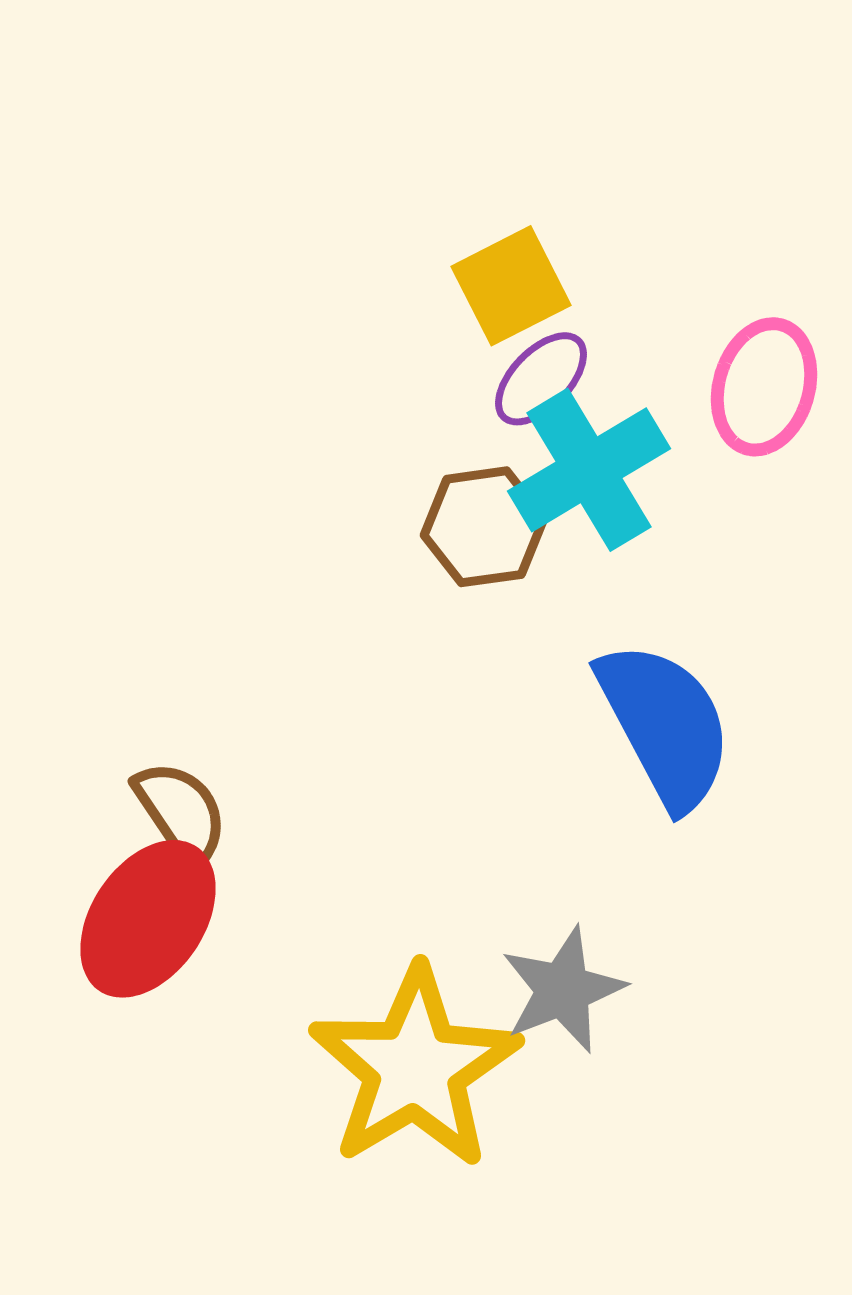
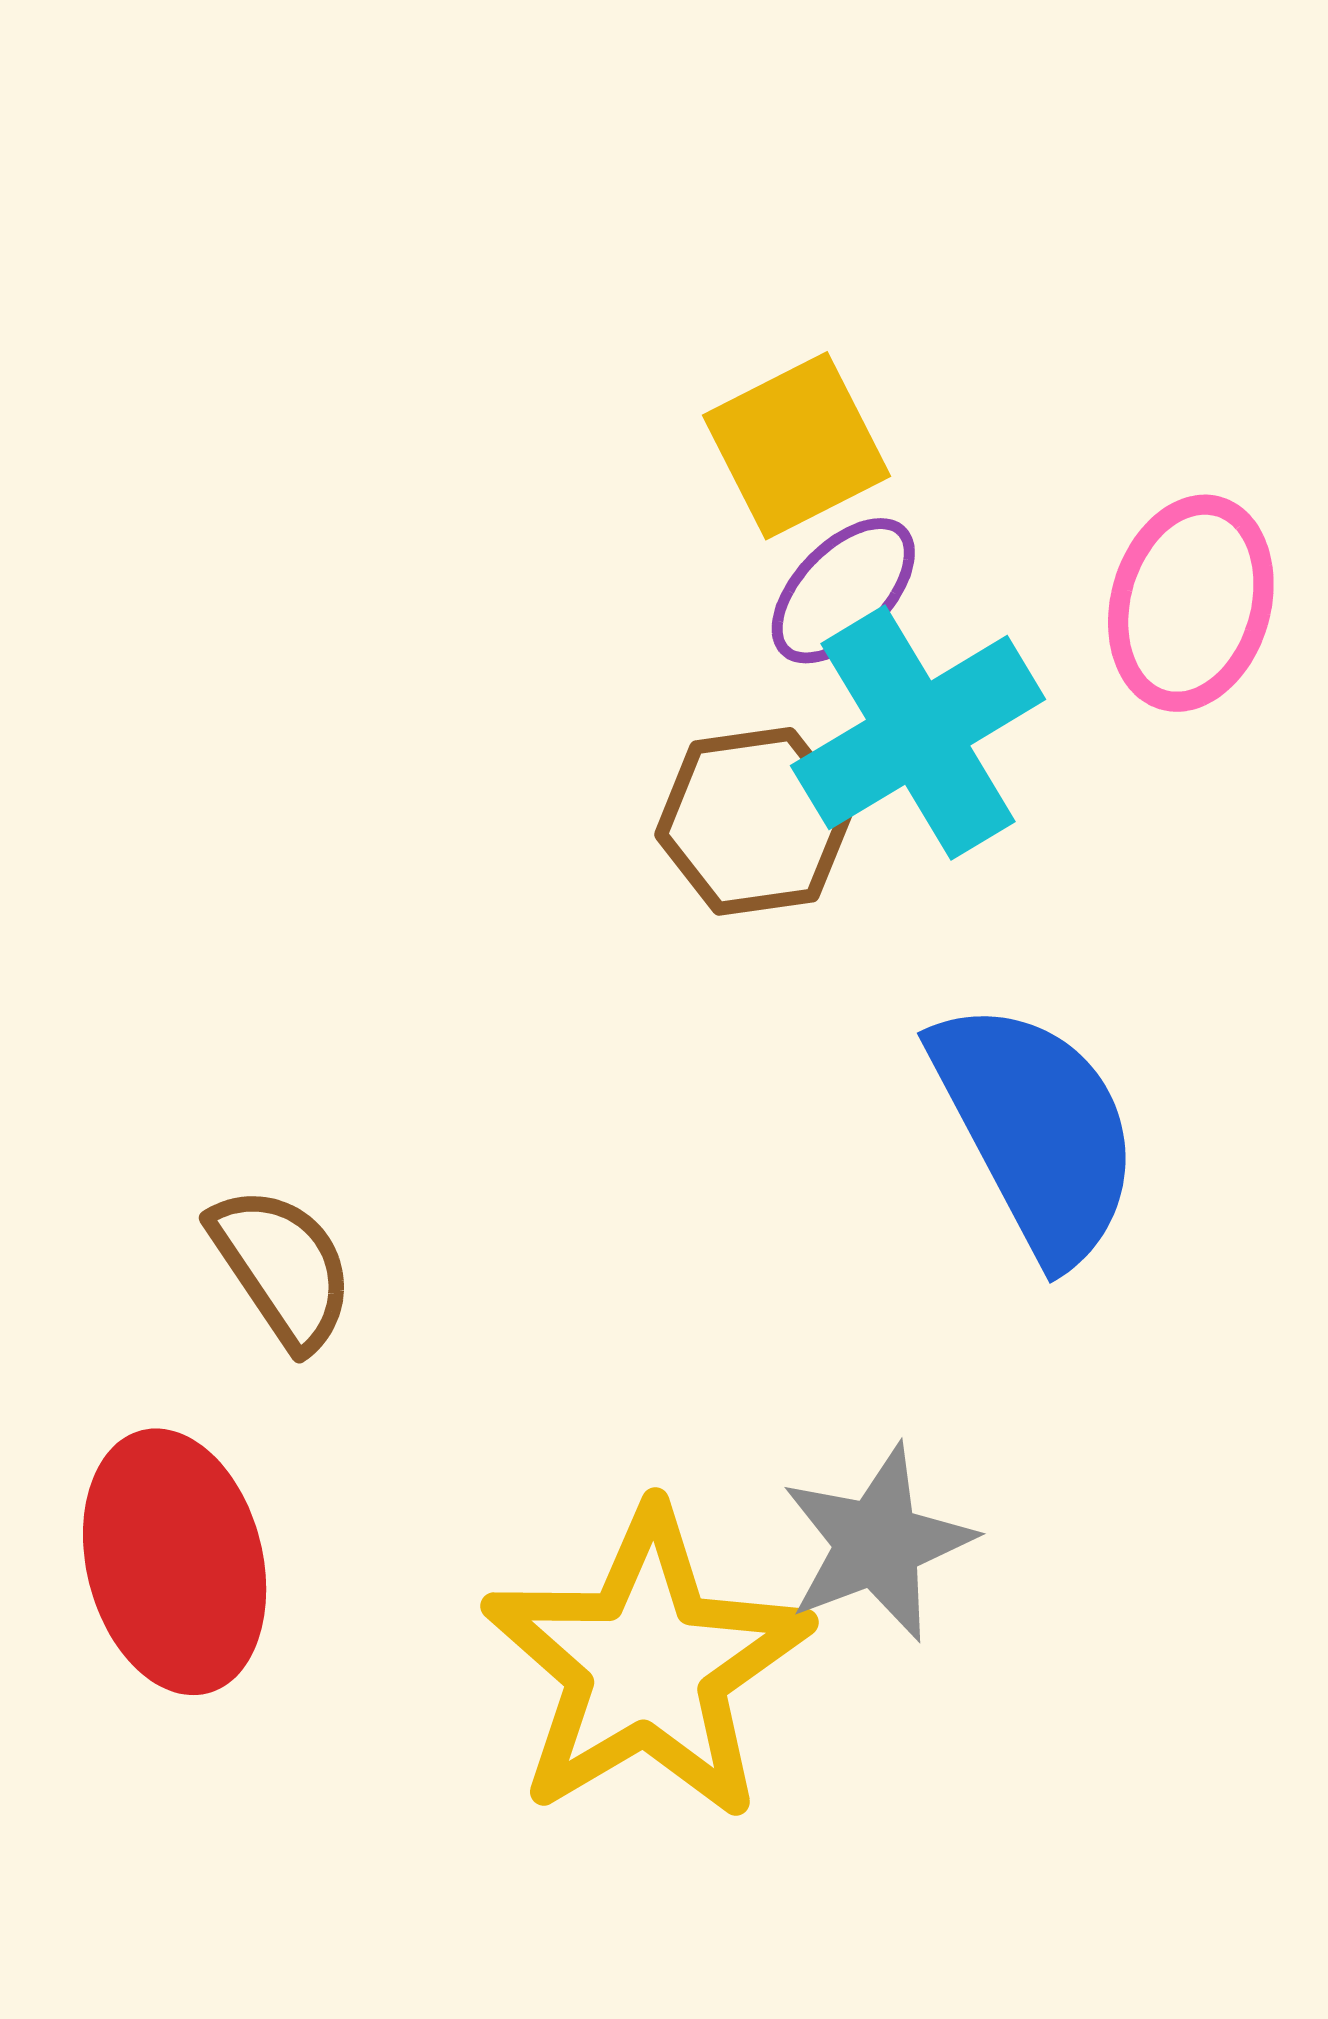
red ellipse: (148, 919) -> (175, 1562), moved, turned -48

